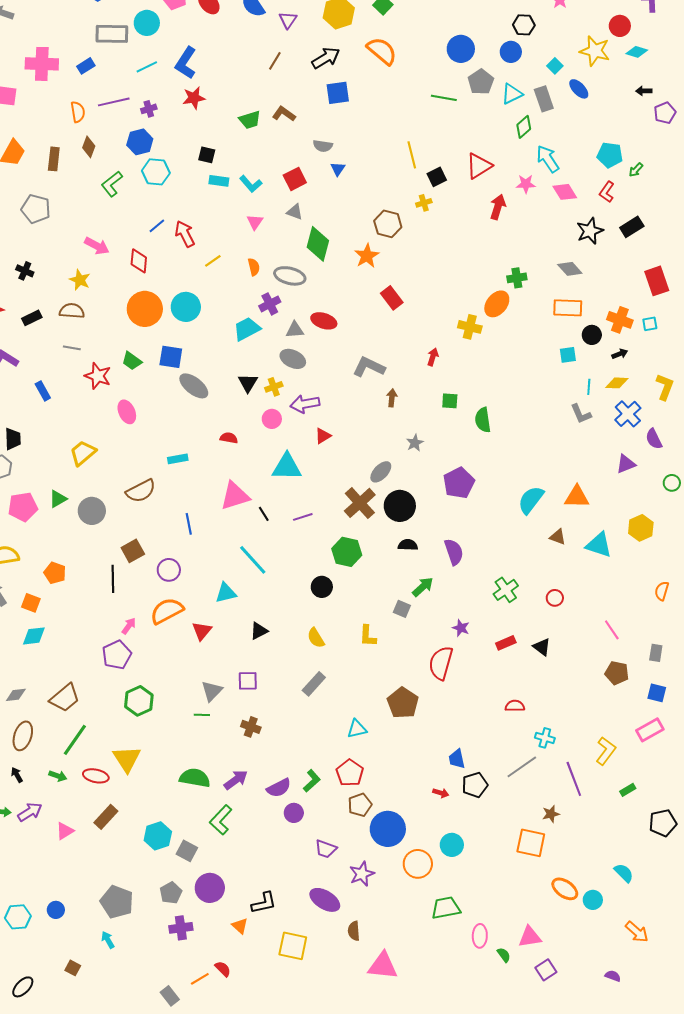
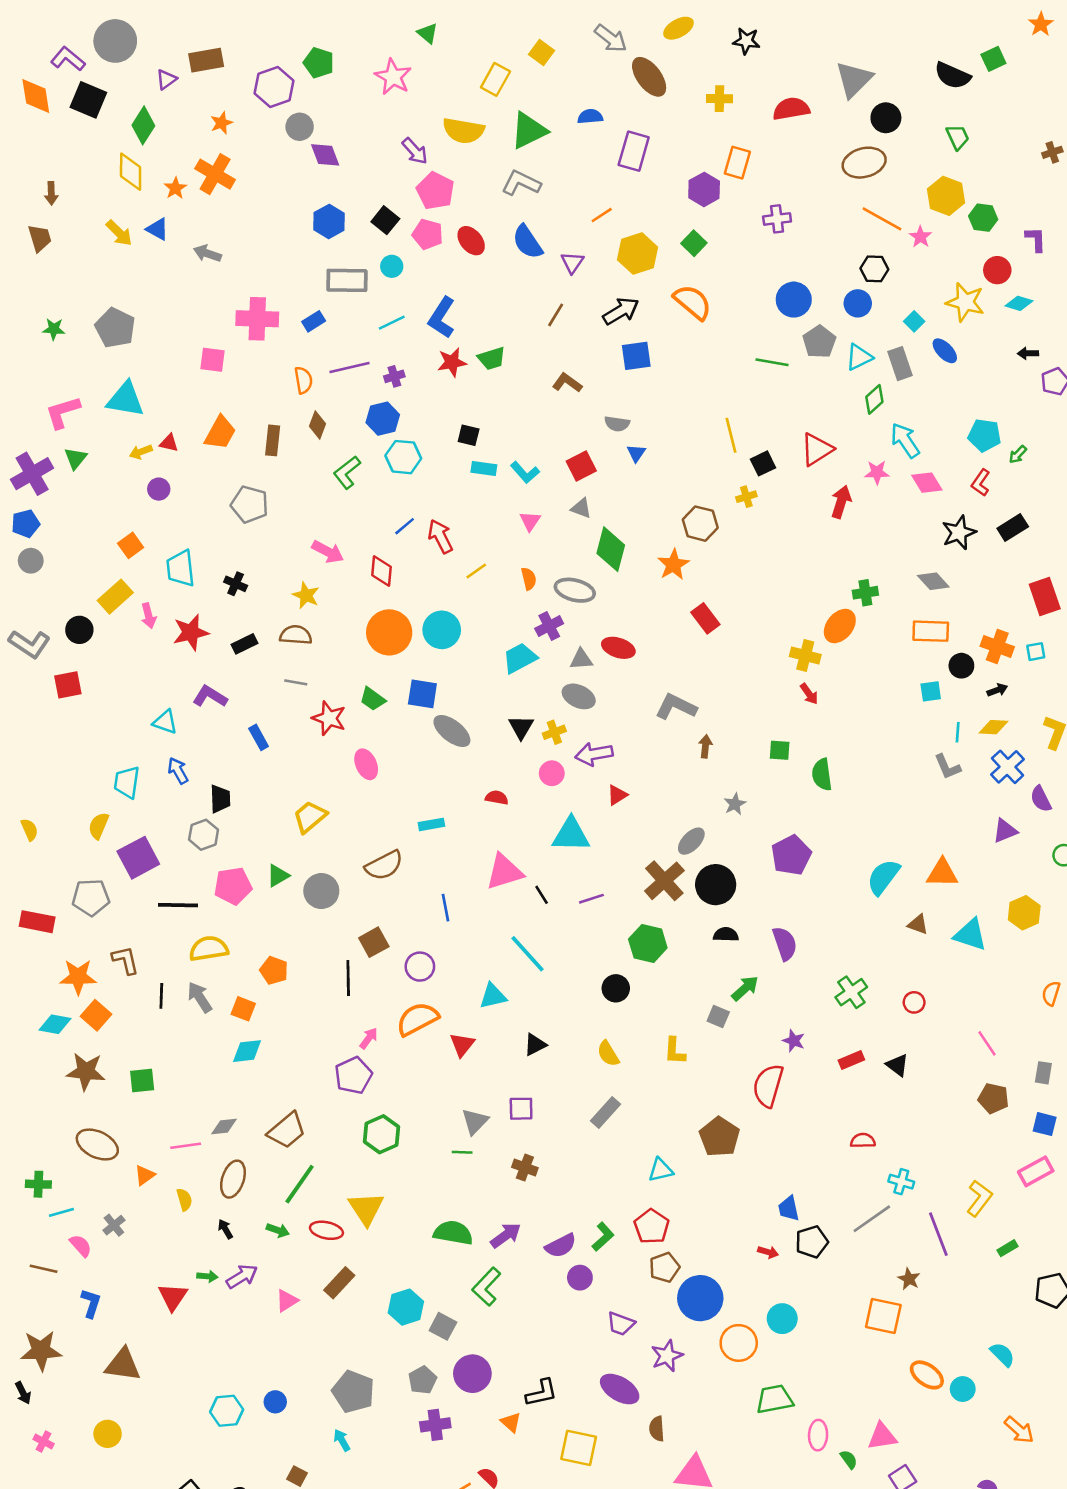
cyan circle: (147, 23) -> (392, 266), size x0.7
green trapezoid: (250, 120) -> (492, 358), moved
red arrow: (433, 357) -> (809, 694), moved, turned 126
brown star: (551, 814) -> (909, 1279), turned -30

